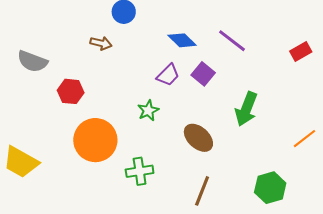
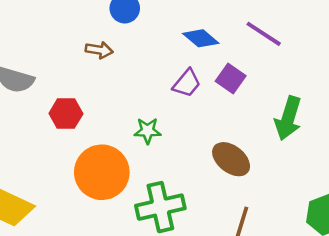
green star: (148, 110) -> (148, 131), moved, turned 30
green cross: (140, 171) -> (160, 207), size x1.4

